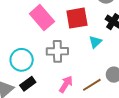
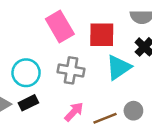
cyan triangle: (95, 42) -> (119, 67), size x1.6

